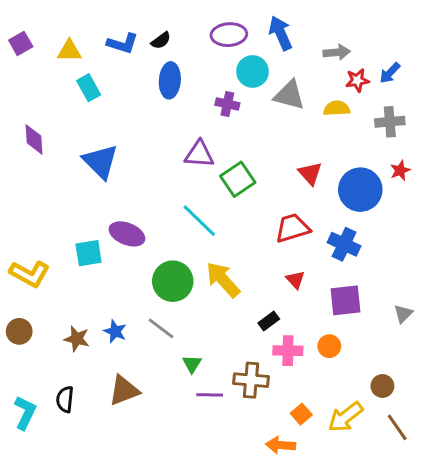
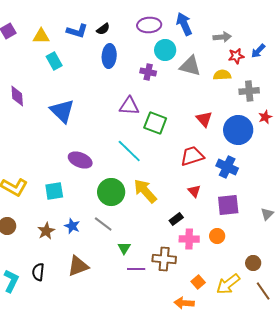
gray cross: (390, 122) -> (249, 91), moved
green square: (238, 179) -> (155, 123), turned -35
cyan square: (89, 253) -> (54, 191), moved
brown star: (77, 339) -> (46, 231), turned 30

